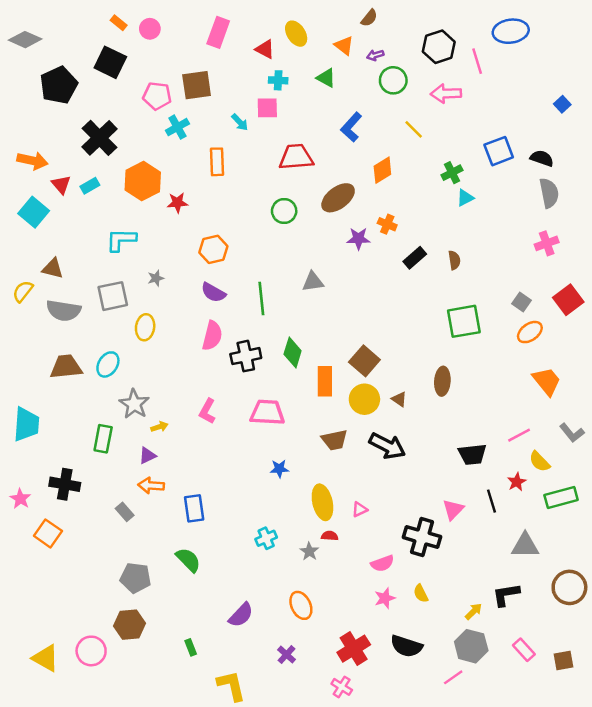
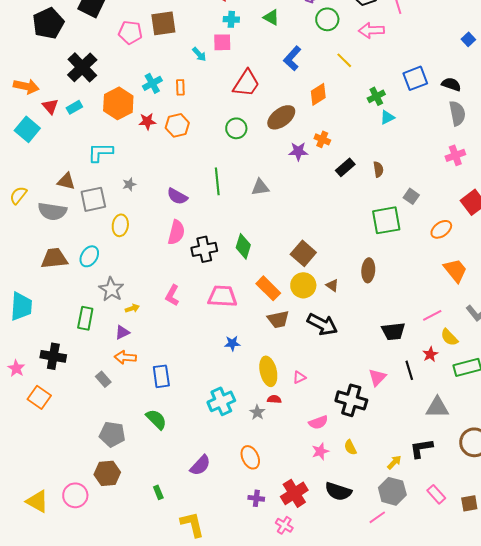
cyan cross: (177, 127) -> (152, 83), moved
red trapezoid: (296, 157) -> (246, 83), turned 128
orange rectangle: (217, 162) -> (180, 87), size x0.7
orange hexagon: (213, 249) -> (177, 125), moved
brown triangle: (53, 269) -> (66, 181), moved
green line: (261, 298) -> (217, 181), moved
gray square: (521, 302) -> (411, 196), moved
orange rectangle: (325, 381) -> (268, 288), moved, turned -45
cyan cross: (266, 538) -> (221, 401), size x1.5
purple cross: (287, 655) -> (256, 498), moved, turned -35

